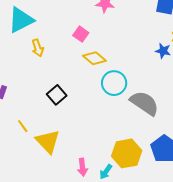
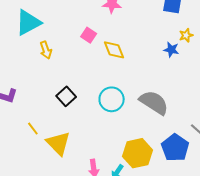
yellow diamond: (94, 58) -> (114, 50), moved, turned 30
cyan circle: (114, 83) -> (112, 99), moved

